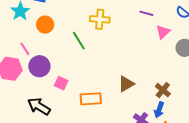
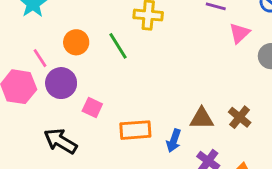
orange circle: (45, 25) -> (76, 42), moved
brown triangle: (126, 84) -> (202, 118), moved, turned 30
blue arrow: (159, 110) -> (174, 141), moved

